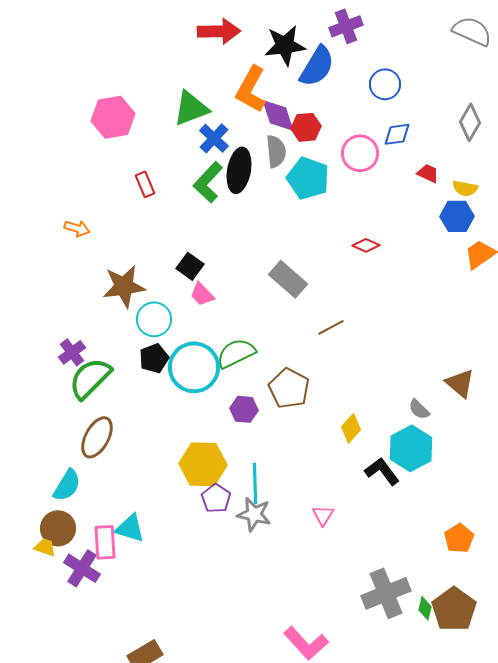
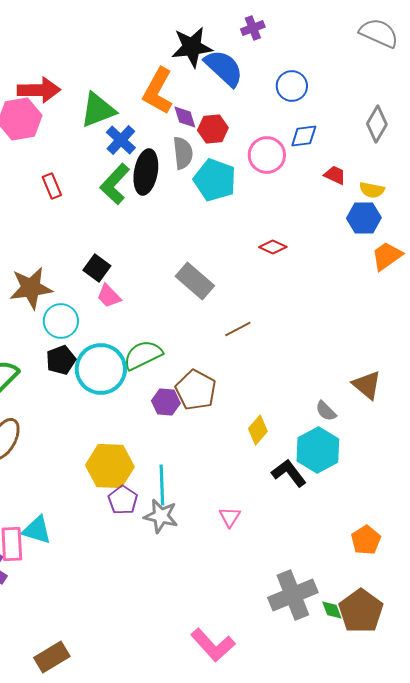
purple cross: (346, 26) -> (253, 28), size x0.7
red arrow: (219, 31) -> (39, 90), moved
blue semicircle: (317, 66) -> (224, 68), turned -78
purple diamond: (278, 115) -> (185, 117), size x0.7
purple hexagon: (244, 409) -> (166, 402), moved
green diamond: (425, 608) -> (332, 610), turned -35

